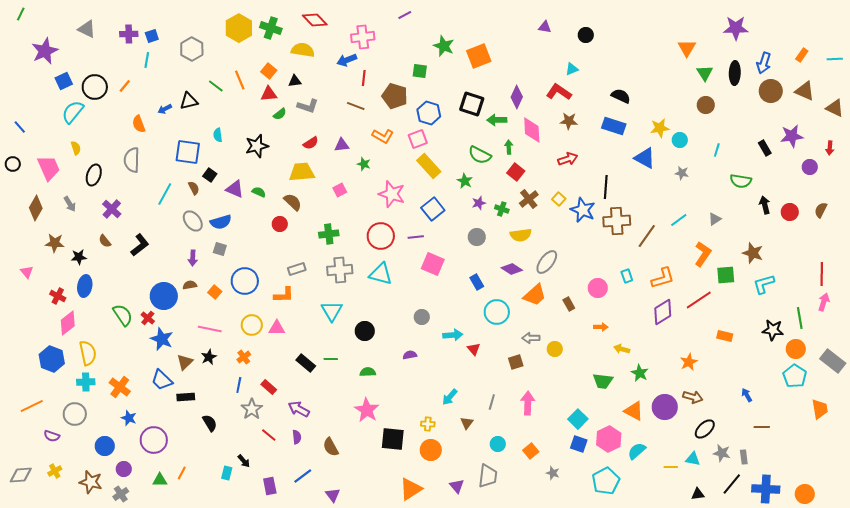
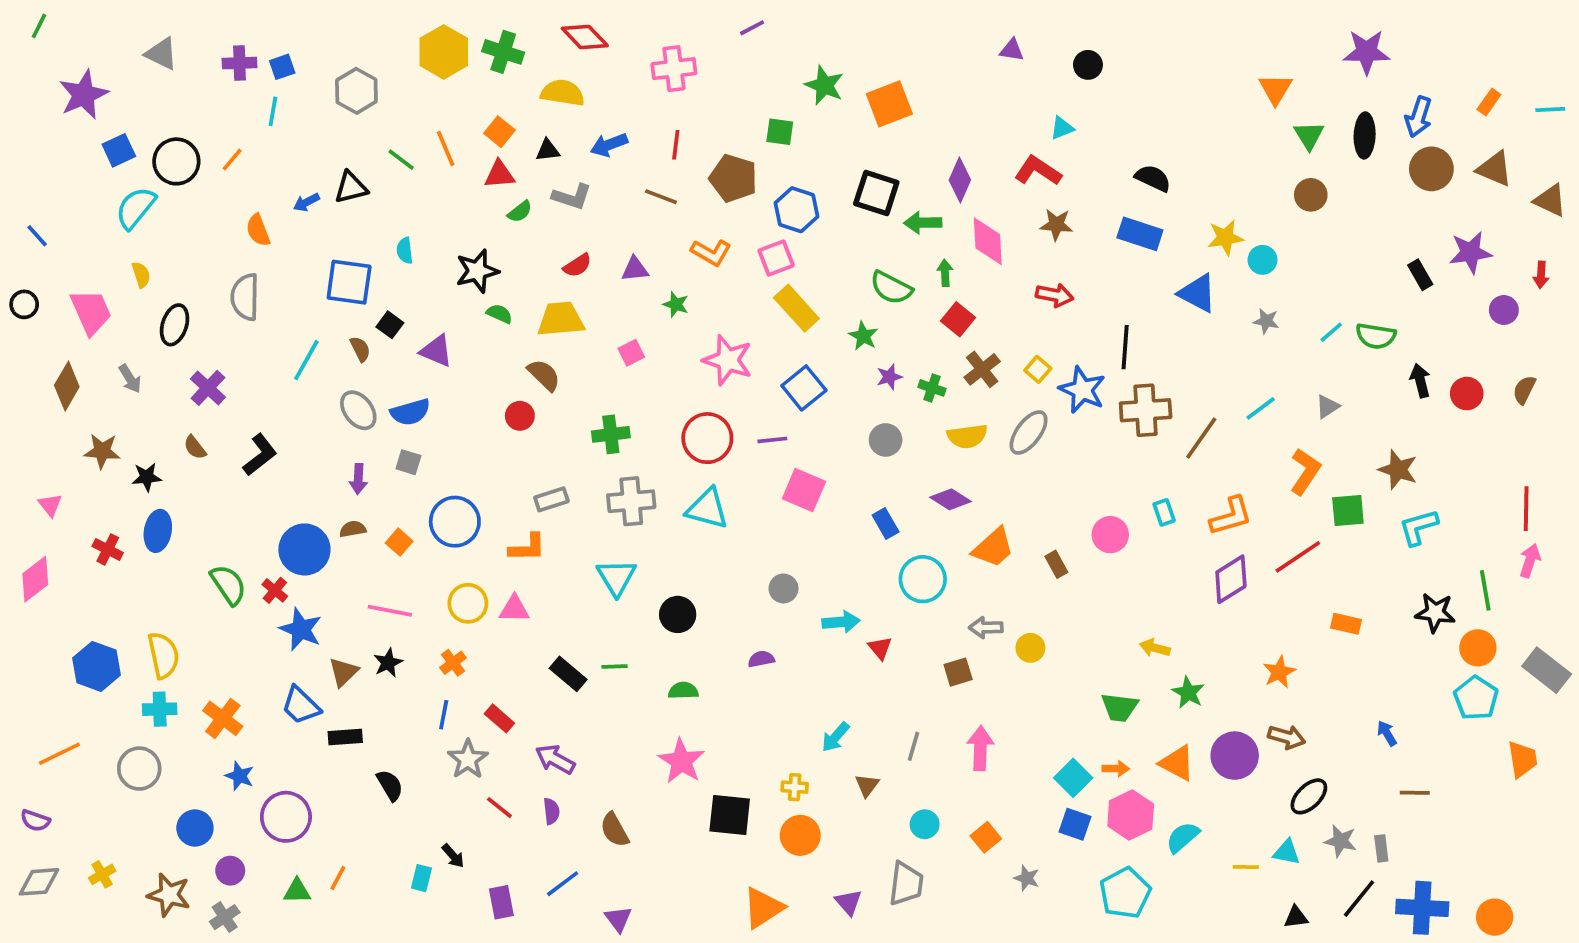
blue arrow: (347, 60) -> (609, 145), moved
cyan line: (717, 150) -> (1331, 332), moved, turned 32
red arrow: (568, 159) -> (1055, 295), turned 30
green semicircle: (259, 192) -> (499, 314), moved
gray ellipse: (547, 262) -> (1029, 433), moved
pink diamond: (68, 323) -> (35, 579), moved
orange arrow: (601, 327) -> (1116, 769), moved
purple semicircle: (52, 436) -> (35, 821), moved

